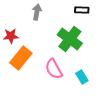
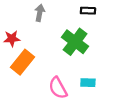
pink semicircle: (54, 69) -> (58, 88), moved
cyan rectangle: (82, 77) -> (88, 83), turned -56

